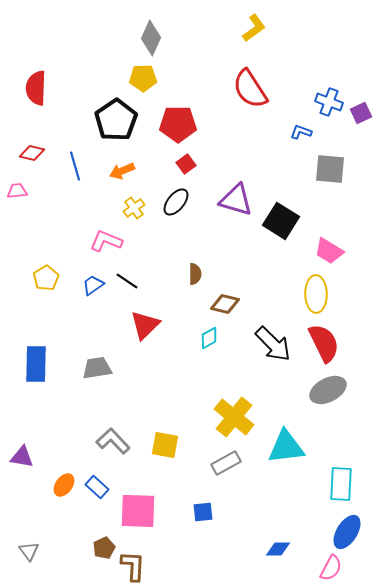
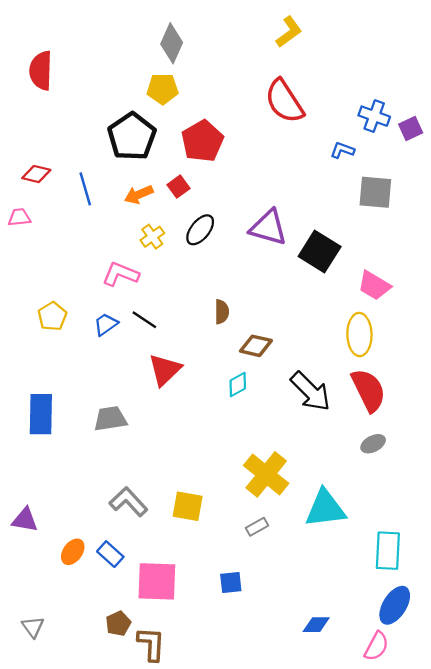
red semicircle: (36, 88) -> (41, 71), moved
red pentagon: (178, 124) -> (202, 141), turned -30
red square: (186, 164) -> (179, 187), moved
gray ellipse: (328, 390) -> (373, 444), size x0.6
gray rectangle: (226, 463) -> (257, 527), size x0.7

